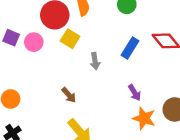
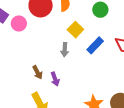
yellow square: (70, 39) -> (75, 30), moved
purple arrow: (135, 93) -> (55, 79), moved

